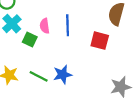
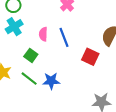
blue line: (68, 25) -> (64, 37), turned -30
green square: (30, 40) -> (31, 55), moved

